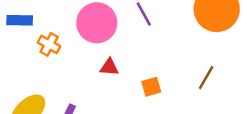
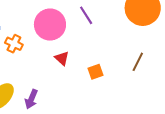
red triangle: (109, 67) -> (62, 58), turned 42

